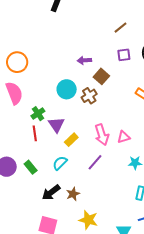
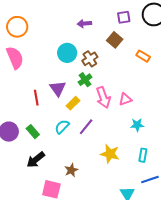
brown square: (101, 76) -> (115, 40), moved
green cross: (38, 114) -> (85, 80), moved
purple line: (95, 162) -> (86, 127), moved
black arrow: (51, 193) -> (36, 160), moved
brown star: (73, 194) -> (71, 170), moved
yellow star: (88, 220) -> (110, 154), moved

